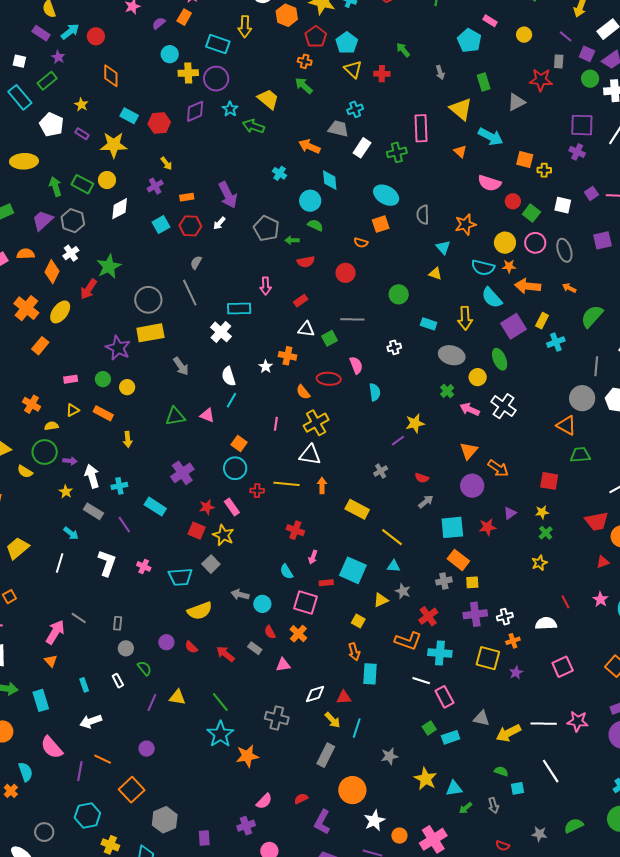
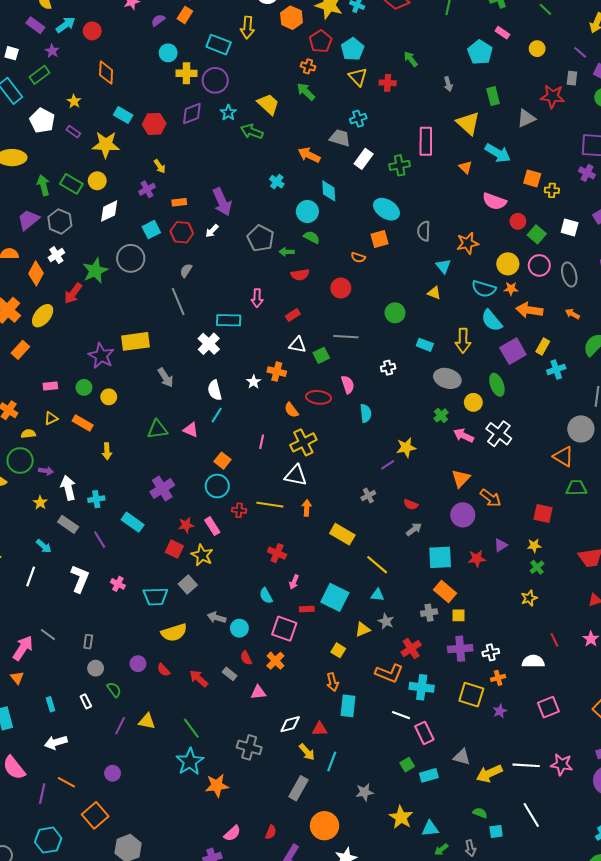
gray circle: (148, 300) -> (131, 258), moved
red semicircle: (301, 799) -> (271, 832), turned 136

